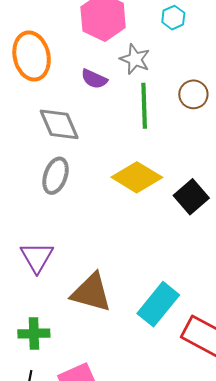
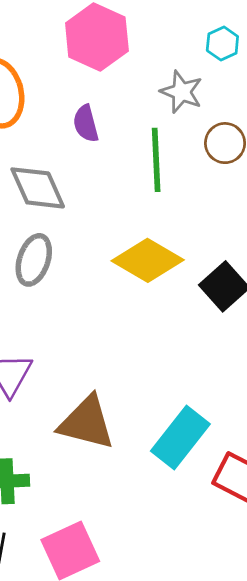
cyan hexagon: (173, 18) -> (222, 44), moved
gray star: (135, 59) -> (181, 92), moved
purple semicircle: (94, 79) -> (86, 124), turned 52

